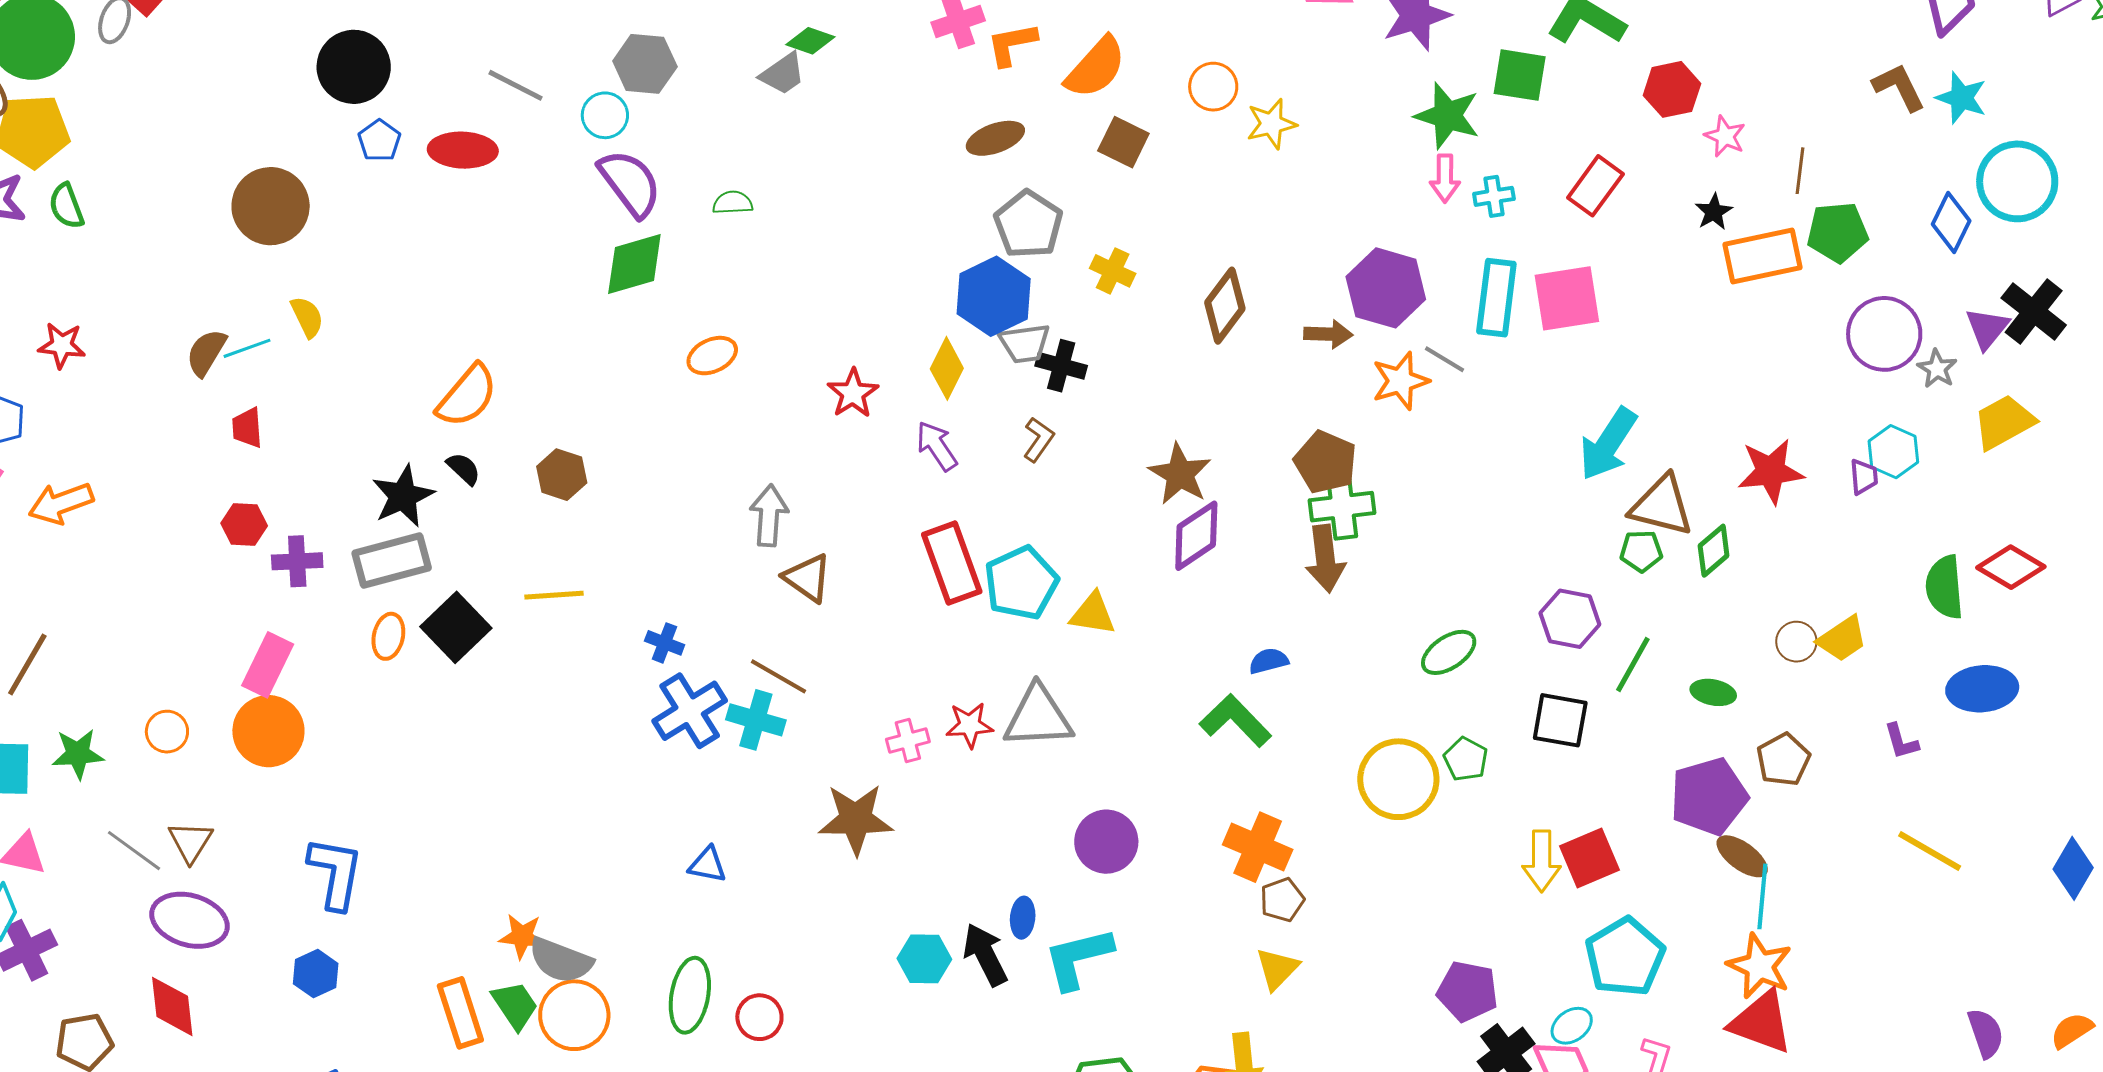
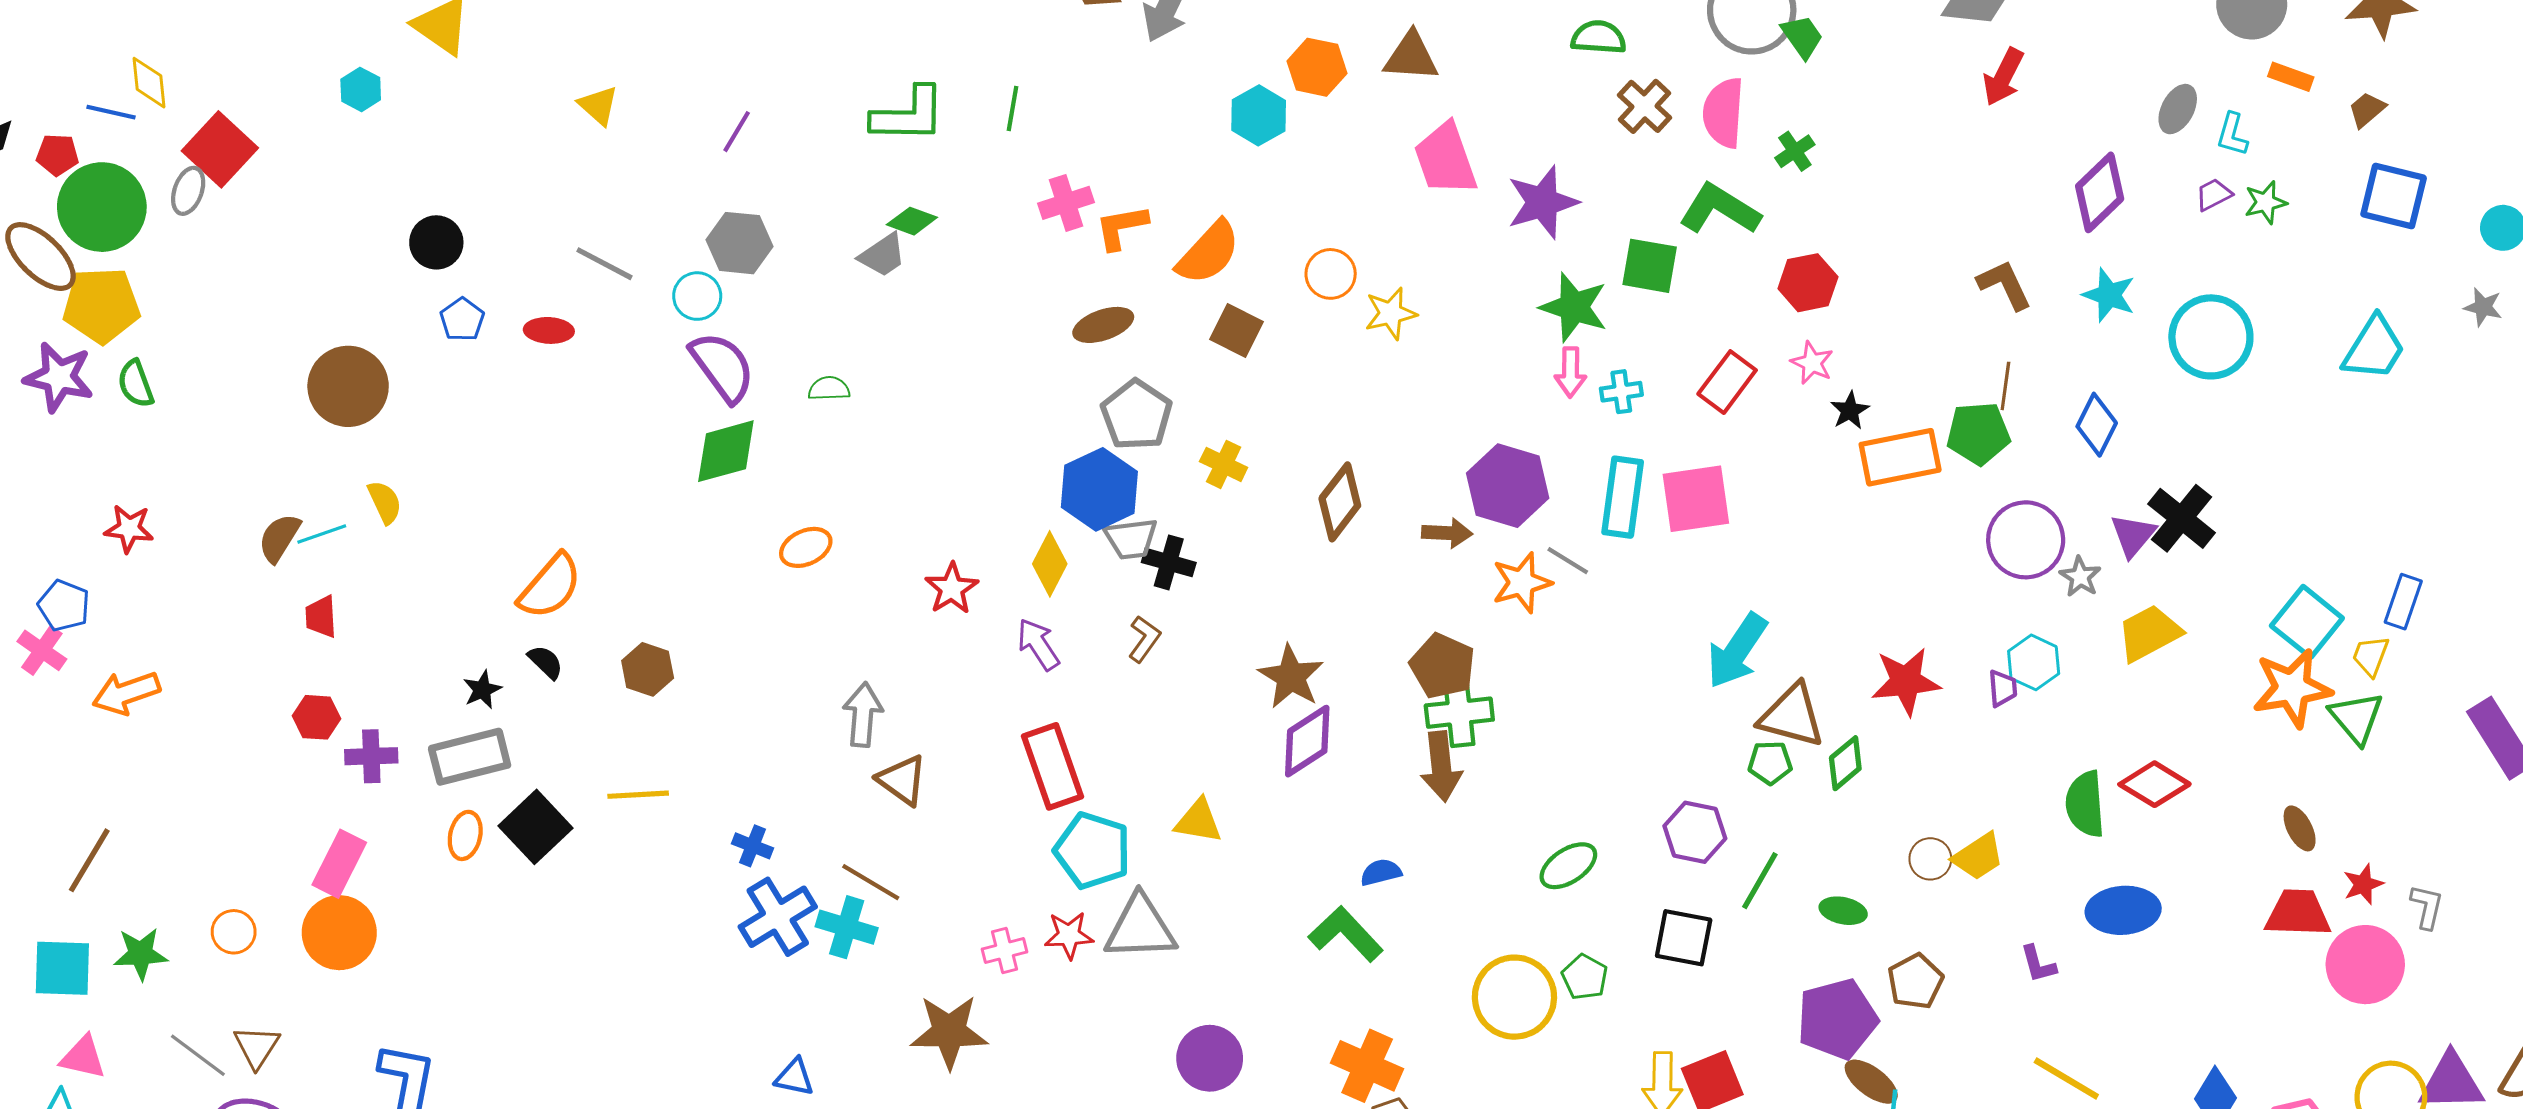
black circle: (354, 67) -> (436, 242), size x0.7
brown L-shape: (1899, 87) -> (2005, 285), moved
pink star: (1725, 136) -> (1812, 363), moved
red ellipse: (463, 150) -> (549, 330), size x0.7
brown line: (1800, 171) -> (2005, 386), moved
cyan circle: (2017, 181) -> (2211, 337), moved
black star: (403, 496) -> (482, 690), size x0.6
cyan pentagon: (1021, 583) -> (1093, 850), moved, turned -30

